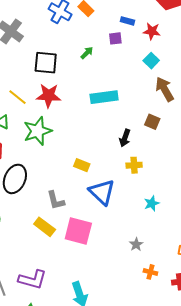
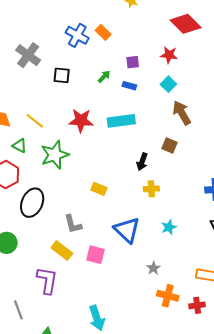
blue rectangle: (127, 21) -> (129, 86), moved
black square: (46, 63) -> (62, 75), moved, size x0.7
red star: (49, 96) -> (81, 120), moved
blue triangle: (102, 192) -> (127, 230), moved
pink square: (78, 231) -> (96, 255), size x0.7
orange cross: (150, 272) -> (168, 296), size x1.5
purple L-shape: (33, 280) -> (47, 280), moved, turned -96

